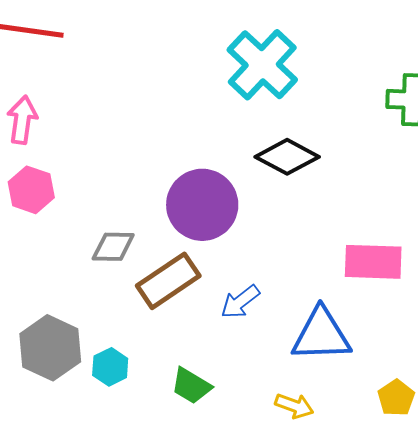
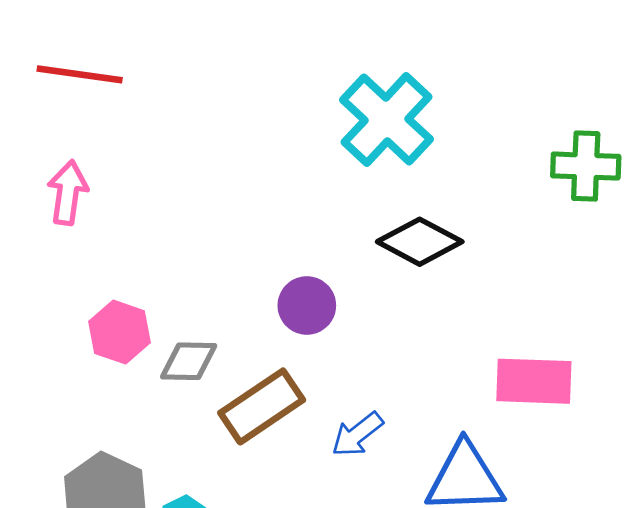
pink hexagon: (31, 190) -> (120, 332), moved
purple circle: (202, 205) -> (307, 305), size x0.6

